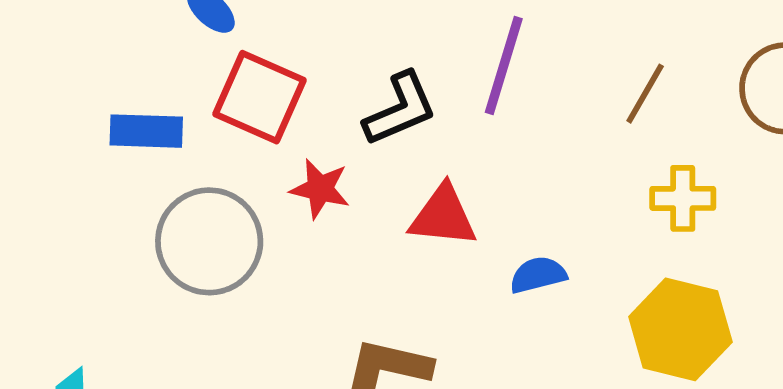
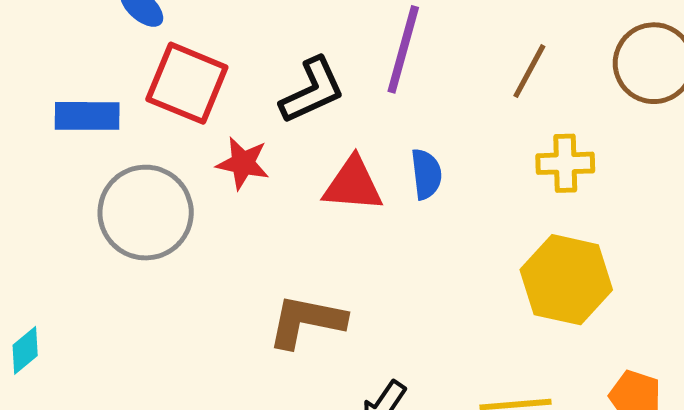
blue semicircle: (538, 275) -> (426, 174), moved, turned 99

